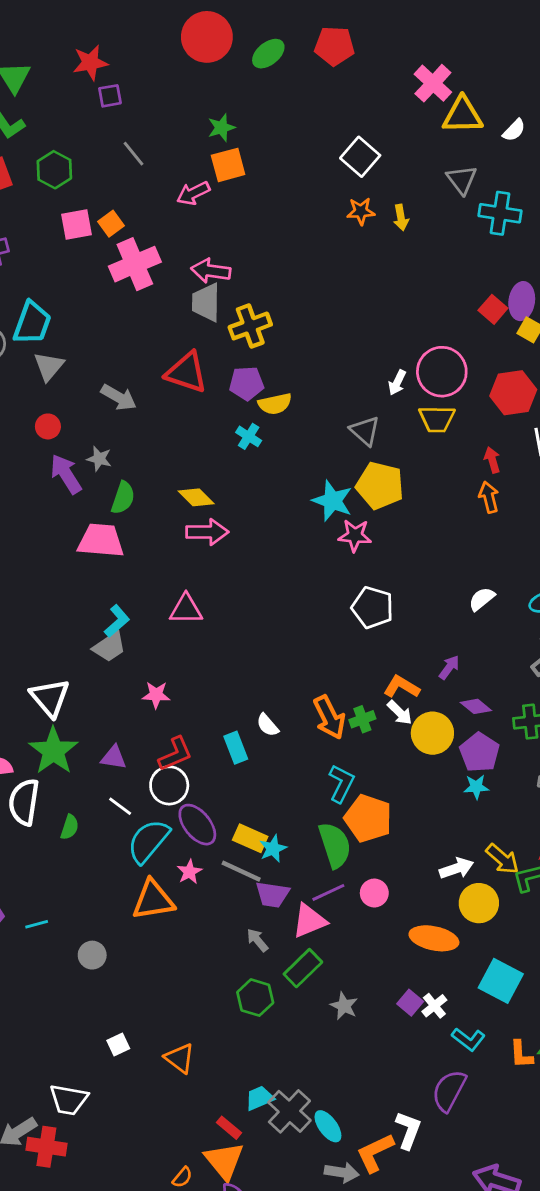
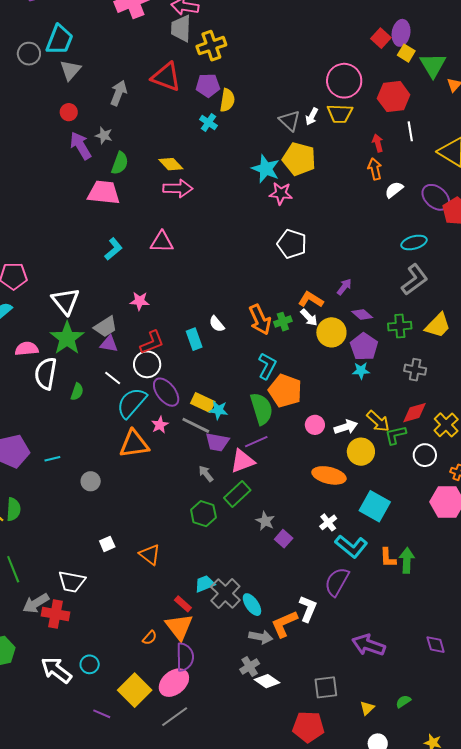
white arrow: (397, 383) -> (312, 116), moved
gray arrow: (119, 397) -> (119, 93), turned -100
yellow semicircle: (275, 404) -> (227, 100), turned -70
white semicircle: (482, 599) -> (394, 190), moved
gray trapezoid: (109, 647) -> (106, 327), moved
cyan star: (273, 849) -> (218, 410), turned 30
pink circle: (374, 893) -> (315, 425), moved
purple square: (410, 1003) -> (284, 539), moved
cyan L-shape: (468, 1039) -> (351, 546), size x1.4

